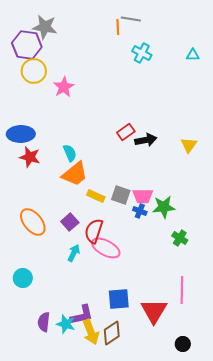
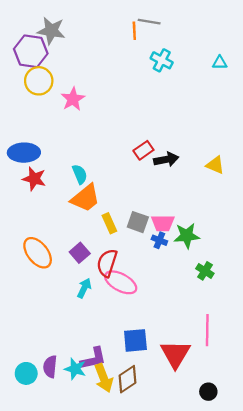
yellow triangle: (189, 145) -> (215, 165), turned -42
yellow rectangle: (96, 196) -> (109, 223), turned 42
cyan circle: (23, 278) -> (26, 373), moved

